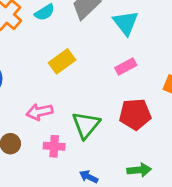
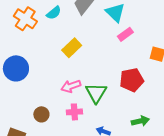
pink rectangle: (126, 67) -> (125, 34), moved
pink arrow: (40, 112) -> (71, 86), moved

